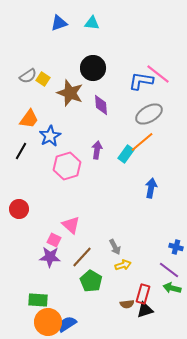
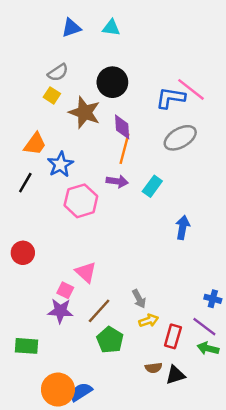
gray semicircle: (28, 76) -> (58, 72), moved
orange line: (142, 142) -> (124, 149), moved, turned -35
purple arrow: (97, 150) -> (117, 181), turned 90
red rectangle: (143, 294) -> (173, 336), moved
green rectangle: (38, 300) -> (26, 346), moved

